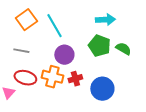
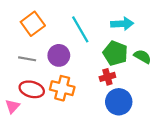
cyan line: (54, 26) -> (80, 29), moved
purple circle: (64, 55) -> (59, 55), moved
red cross: (75, 79) -> (107, 77), moved

